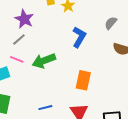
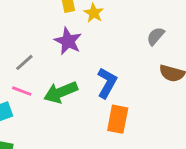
purple star: (24, 19) -> (68, 41), moved
blue L-shape: (79, 37) -> (107, 83), moved

